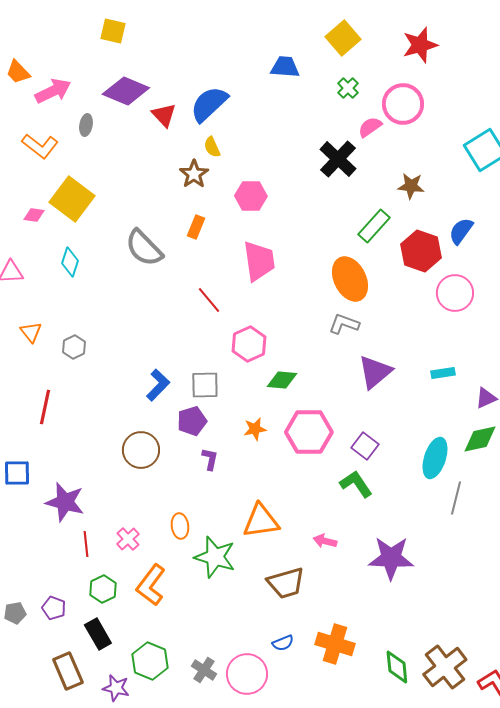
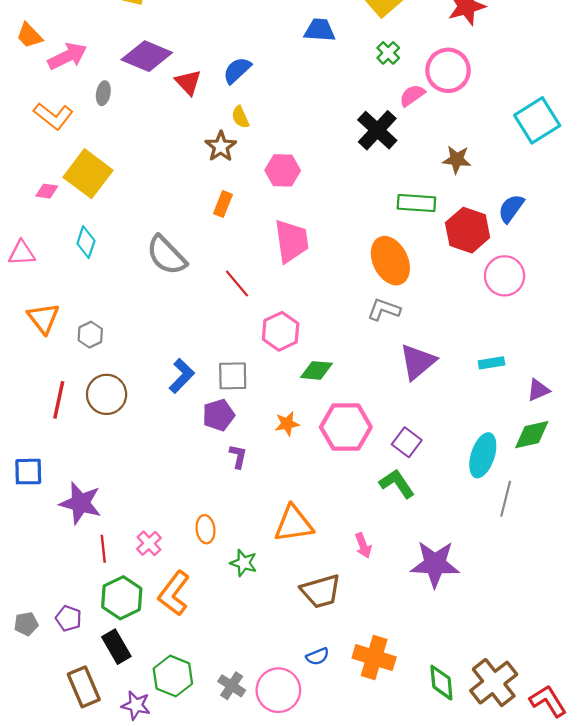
blue semicircle: (209, 104) -> (237, 70), size x0.7
green rectangle: (374, 226) -> (416, 203), turned 52
gray semicircle: (144, 248) -> (166, 255), moved
orange triangle: (31, 332) -> (43, 318), size x1.4
brown circle: (141, 450) -> (107, 394), moved
pink arrow: (325, 541) -> (363, 546), turned -125
green star: (215, 557) -> (244, 563), size x0.6
green hexagon: (103, 589) -> (122, 598), size x1.4

